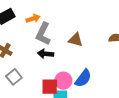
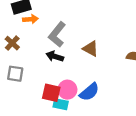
orange arrow: (33, 19) -> (30, 19), moved
gray square: (14, 77) -> (15, 74), turned 35

